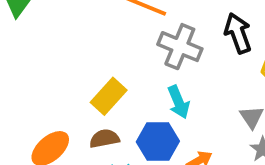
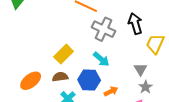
cyan arrow: (179, 102) -> (101, 59), turned -30

